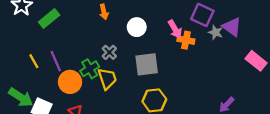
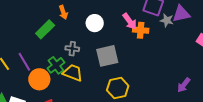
green rectangle: (49, 18) -> (45, 29), moved
purple triangle: (232, 27) -> (181, 14), turned -42
gray cross: (109, 52) -> (72, 49), turned -32
yellow trapezoid: (107, 79) -> (73, 73), turned -45

